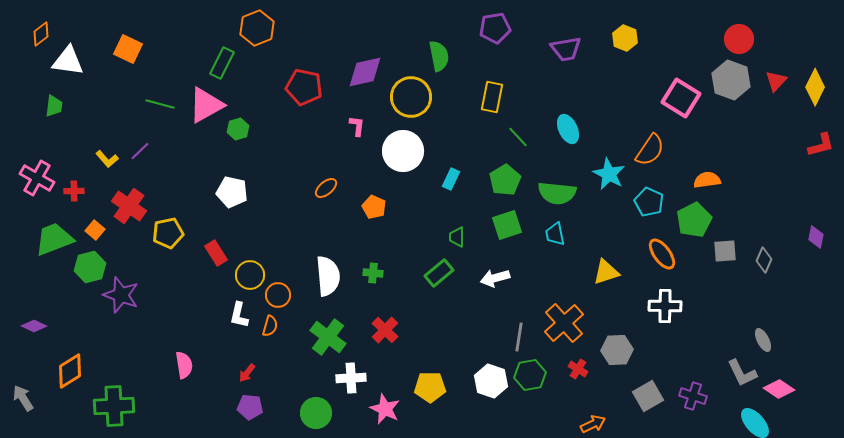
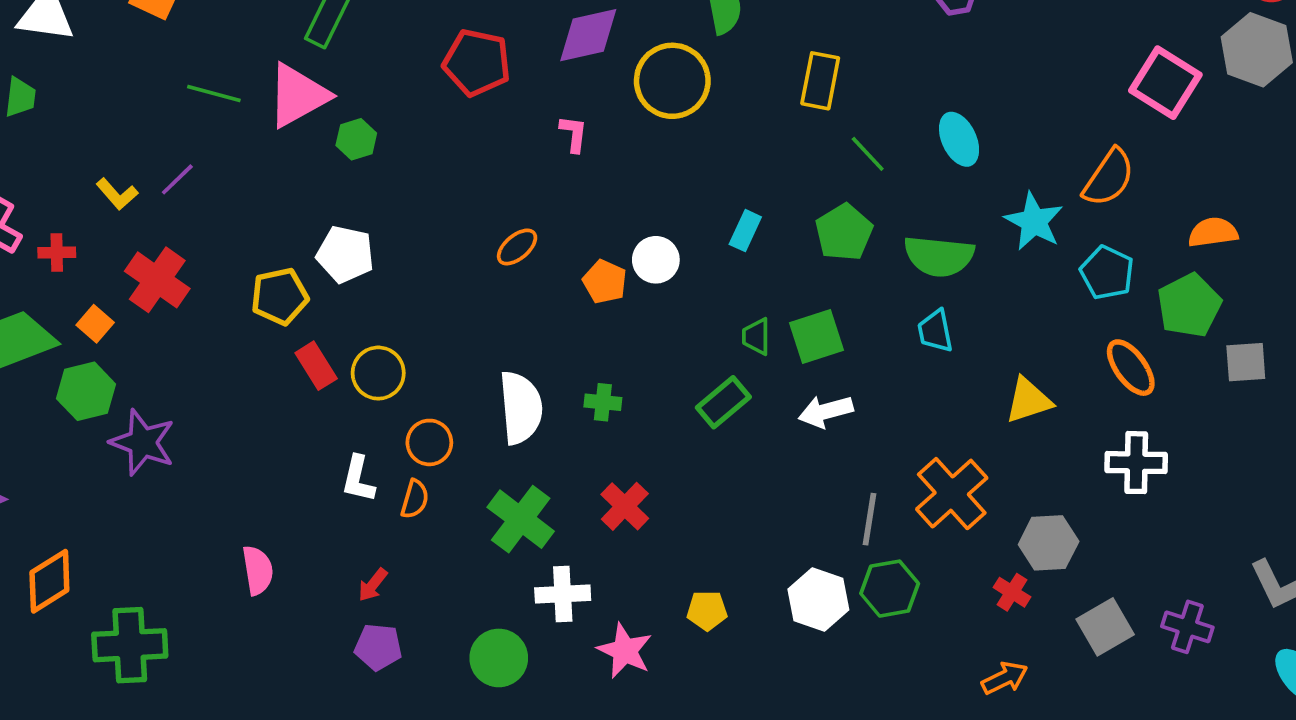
white circle: (403, 151) -> (656, 260), moved, size x0.6
green square: (507, 225) -> (817, 336), moved
yellow pentagon: (168, 233) -> (280, 296), moved
yellow circle: (250, 275) -> (378, 373), moved
red cross: (578, 369) -> (1012, 592), moved
yellow pentagon: (430, 387) -> (707, 610), size x0.7

